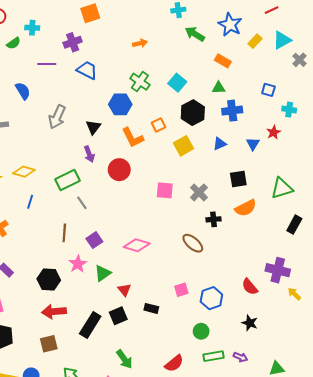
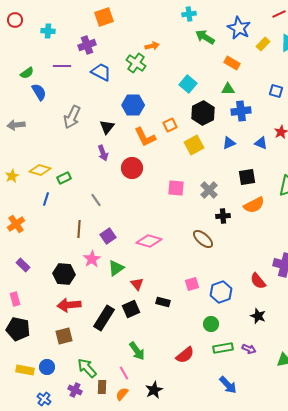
green semicircle: (14, 43) -> (27, 73), moved
green cross: (140, 82) -> (136, 63), moved
blue triangle: (253, 144) -> (261, 143), turned -40
green rectangle: (67, 180) -> (64, 178), moved, size x0.6

